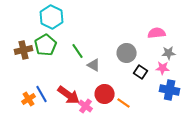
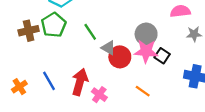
pink star: (163, 68) -> (146, 51), moved, size x1.5
red circle: (105, 94) -> (120, 57), moved
red arrow: (69, 95) -> (80, 82), turned -110
orange cross: (29, 99) -> (19, 87), moved

